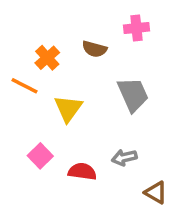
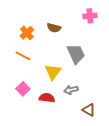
pink cross: (137, 28) -> (90, 16), moved
orange line: (24, 86) -> (23, 56), moved
yellow triangle: (68, 109) -> (53, 72), moved

